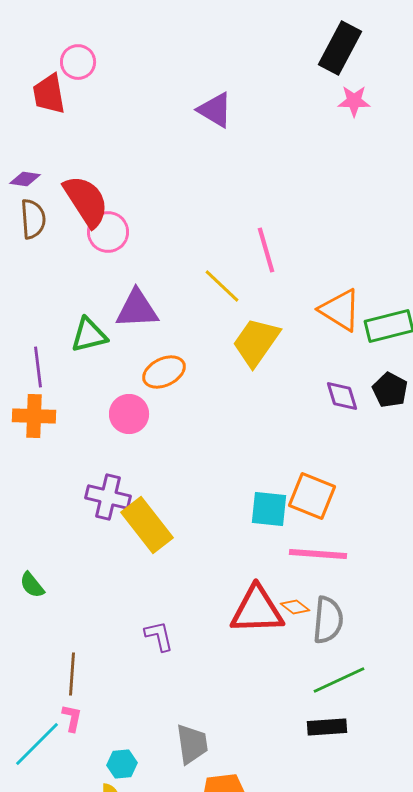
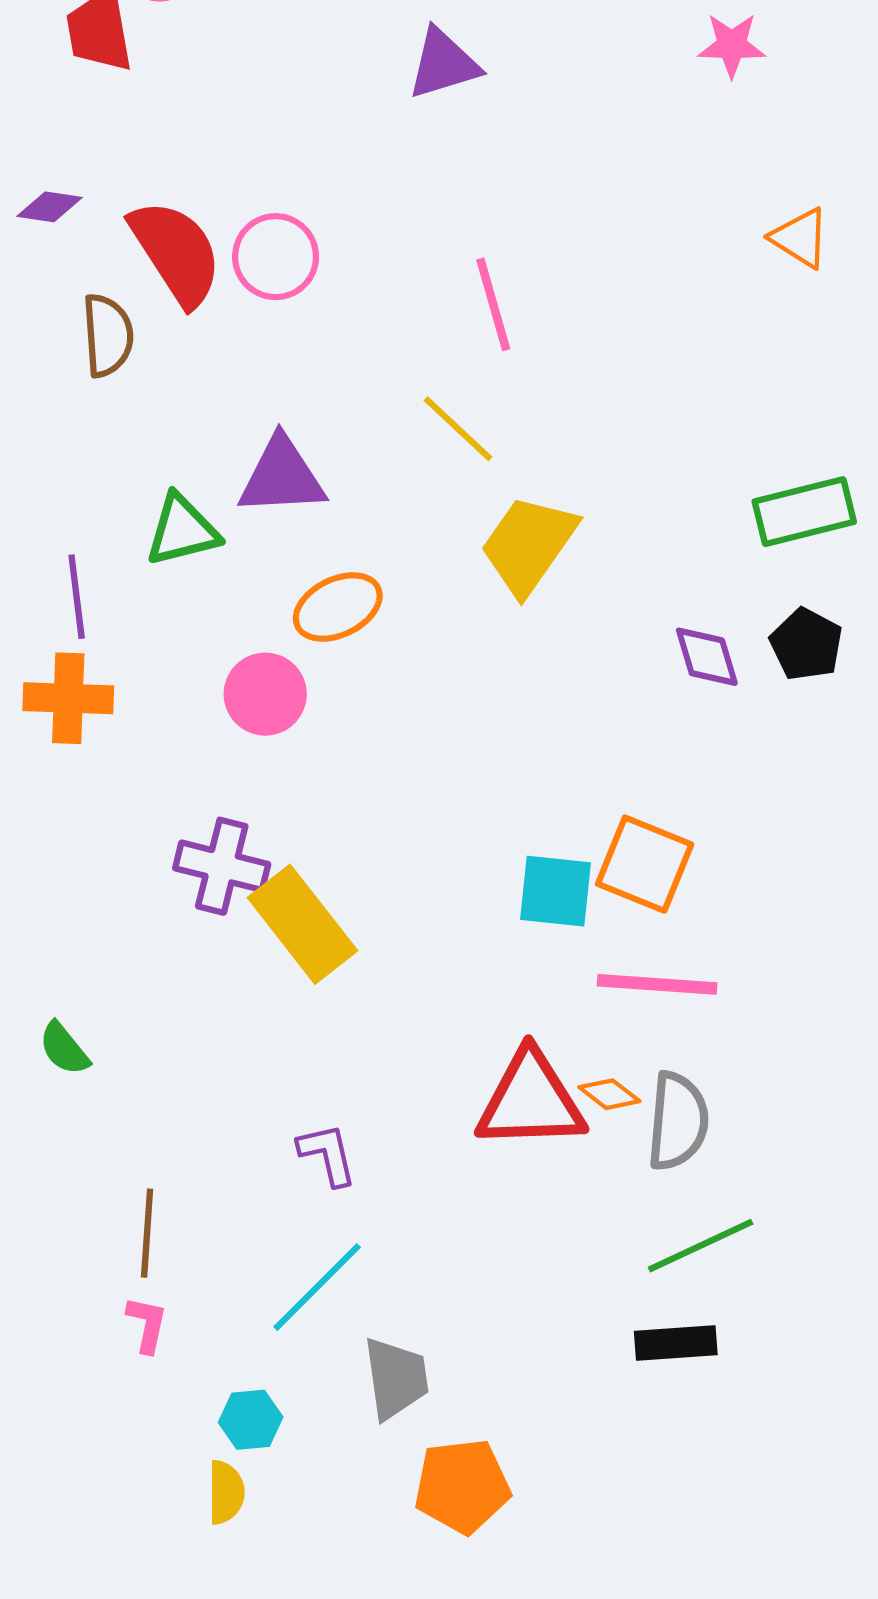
purple triangle: (215, 110) -> (443, 64), turned -48
brown semicircle: (33, 219) -> (108, 335), moved
pink circle: (108, 232) -> (276, 257), moved
pink line: (266, 250) -> (493, 304), moved
orange triangle: (340, 310) -> (800, 238), moved, size x0.7
cyan line: (37, 744) -> (317, 1287), moved

